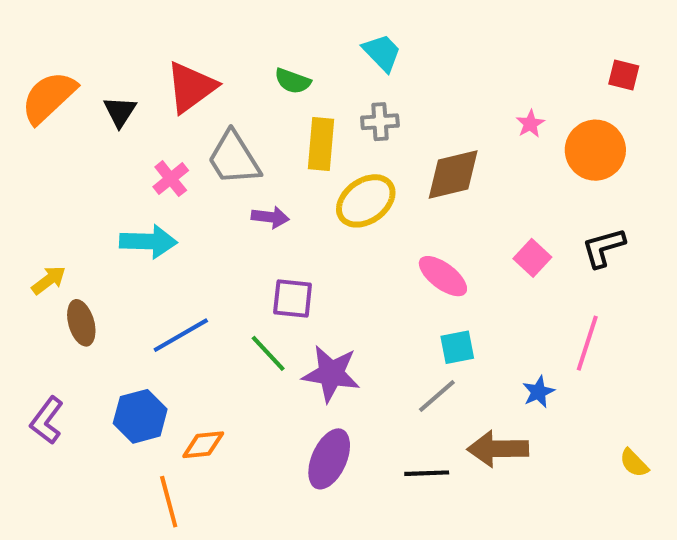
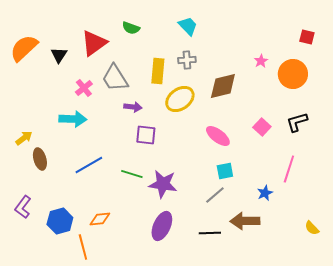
green semicircle: (293, 81) -> (131, 28), moved
purple square: (293, 298) -> (146, 135), moved
green line: (268, 353) -> (132, 174), turned -30
blue hexagon: (140, 416) -> (60, 221), moved

